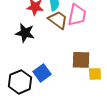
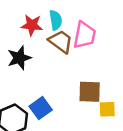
black star: (25, 33) -> (19, 58), turned -30

